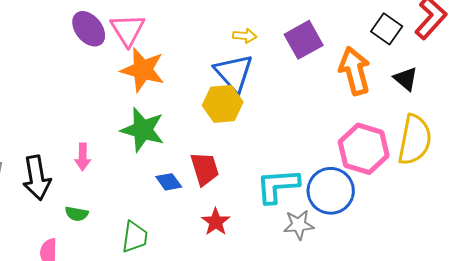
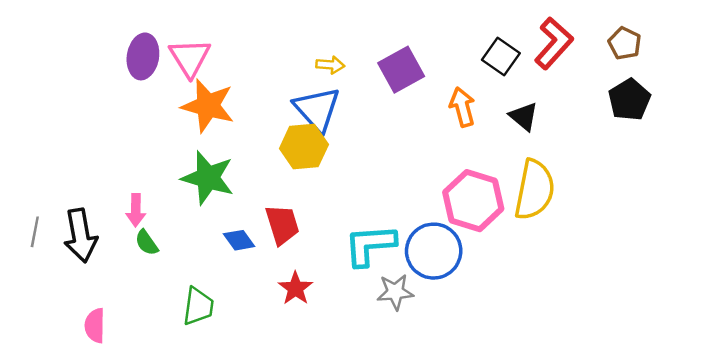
purple ellipse: (89, 29) -> (143, 56), turned 48
orange arrow: (355, 71) -> (462, 107), size x0.7
green semicircle: (77, 214) -> (147, 243), moved, turned 45

